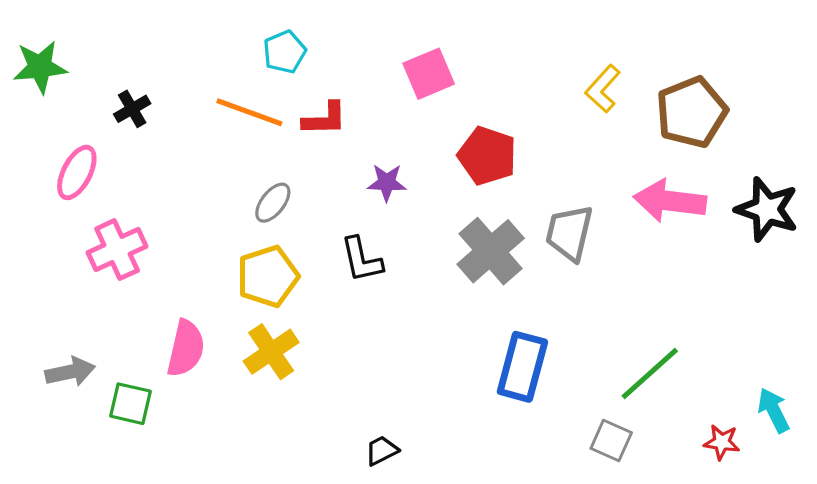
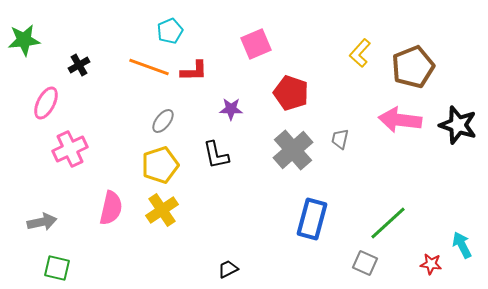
gray trapezoid: (569, 233) -> (340, 139), size x0.6
green square: (130, 404) -> (57, 268), moved

